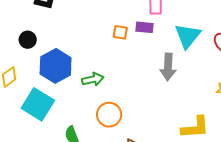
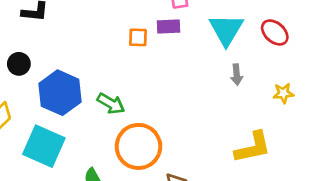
gray arrow: (168, 67) -> (237, 75), moved, size x0.6
green arrow: (93, 79) -> (111, 104), turned 50
orange circle: (109, 115) -> (138, 146), size x1.4

